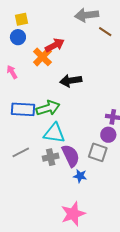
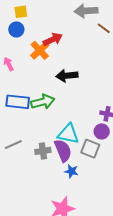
cyan triangle: (54, 133) -> (68, 134), moved

